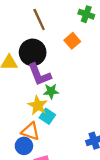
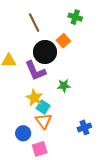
black circle: (33, 52) -> (45, 52), moved
green star: (51, 91) -> (64, 86), moved
orange triangle: (30, 131) -> (44, 121), moved, turned 36

